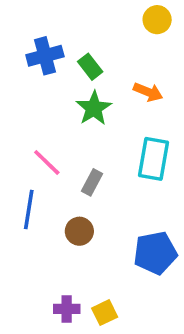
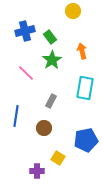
yellow circle: (157, 20) -> (73, 11), moved
orange arrow: (148, 92) -> (82, 51), turned -126
pink line: (47, 162) -> (26, 73), moved
yellow square: (105, 313) -> (58, 158), moved, turned -32

